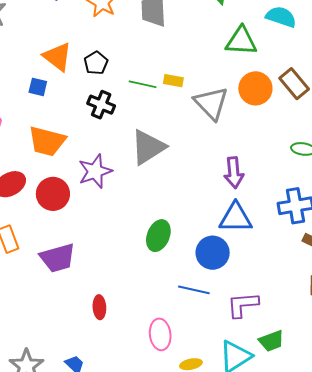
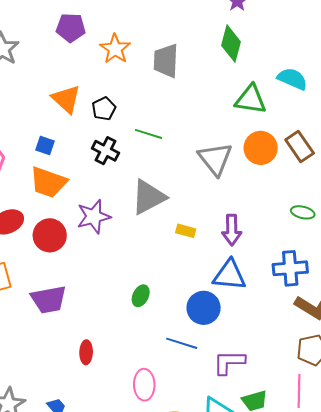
yellow rectangle: (173, 81) -> (186, 231), moved
blue square: (38, 87) -> (45, 145), moved
green ellipse: (158, 236) -> (141, 296), moved, size x0.7

